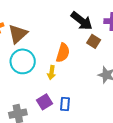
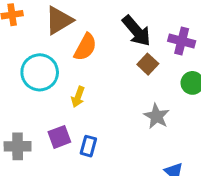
brown triangle: (18, 34) -> (59, 20), moved
orange semicircle: (63, 53) -> (85, 47), moved

